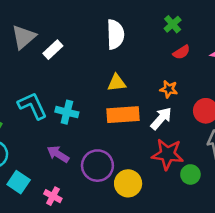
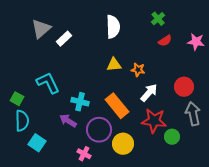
orange star: (169, 89) -> (138, 70), moved
cyan cross: (67, 112) -> (80, 102), moved
orange rectangle: (123, 115) -> (117, 106), moved, turned 55
pink cross: (53, 196) -> (84, 154), moved

